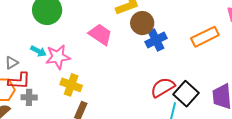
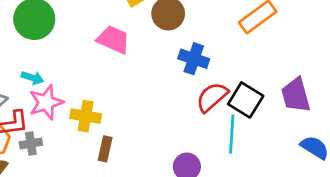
blue cross: (156, 40) -> (194, 59), moved, turned -35
pink star: (58, 57) -> (46, 102), moved

